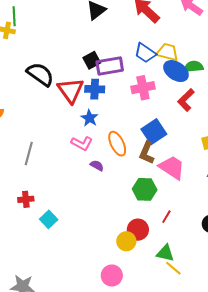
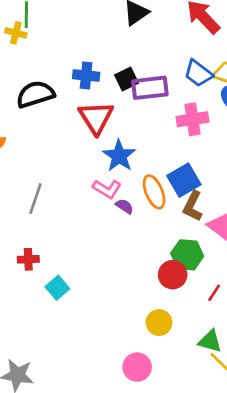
black semicircle: (40, 74) -> (35, 94), moved, turned -56
blue cross: (95, 89) -> (86, 75), moved
blue star: (90, 118) -> (119, 156), size x1.4
blue square: (154, 132) -> (184, 180), moved
purple semicircle: (97, 166) -> (124, 206), moved
red circle: (138, 230) -> (173, 275), moved

